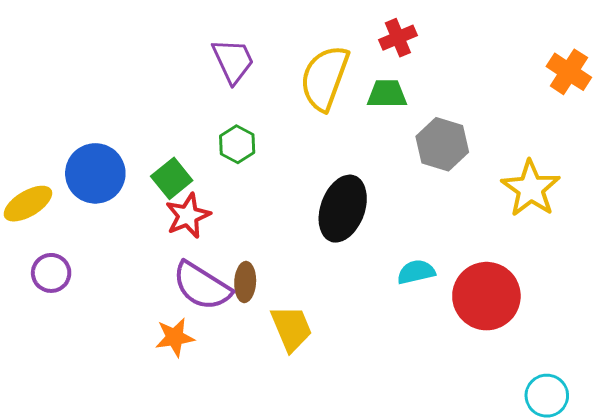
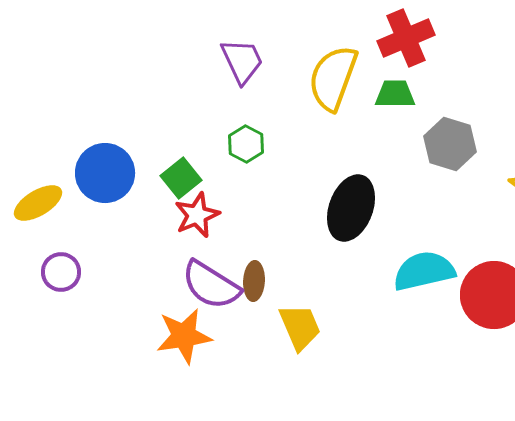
red cross: (398, 38) -> (406, 38), size x1.5
cyan semicircle: (416, 272) -> (424, 271), size x1.6
orange star: (175, 337) -> (184, 336), size x1.4

